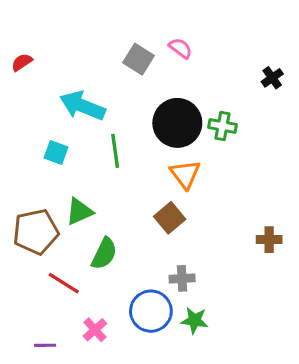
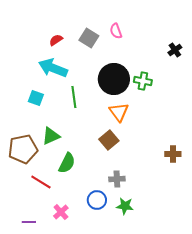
pink semicircle: (180, 48) -> (116, 31), turned -147
red semicircle: (22, 62) -> (56, 40), moved
blue circle: (151, 311) -> (97, 200), size x0.7

